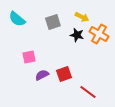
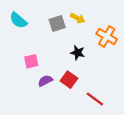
yellow arrow: (82, 17) -> (78, 18), moved
black star: (77, 35) -> (78, 53), moved
red square: (64, 74) -> (69, 80), turned -35

